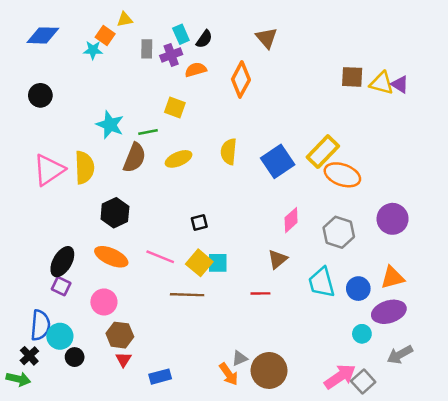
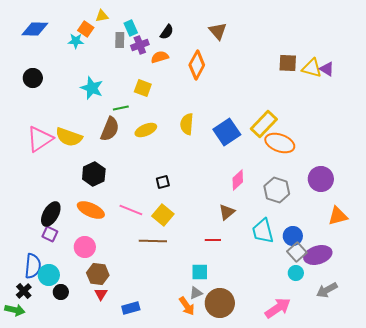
cyan rectangle: (181, 34) -> (131, 28), moved
cyan star: (110, 125) -> (92, 88), moved
yellow semicircle: (84, 167) -> (69, 137), turned 112
cyan square: (218, 263) -> (200, 272), moved
orange triangle: (393, 278) -> (338, 216), moved
gray square: (363, 381) -> (297, 252), moved

